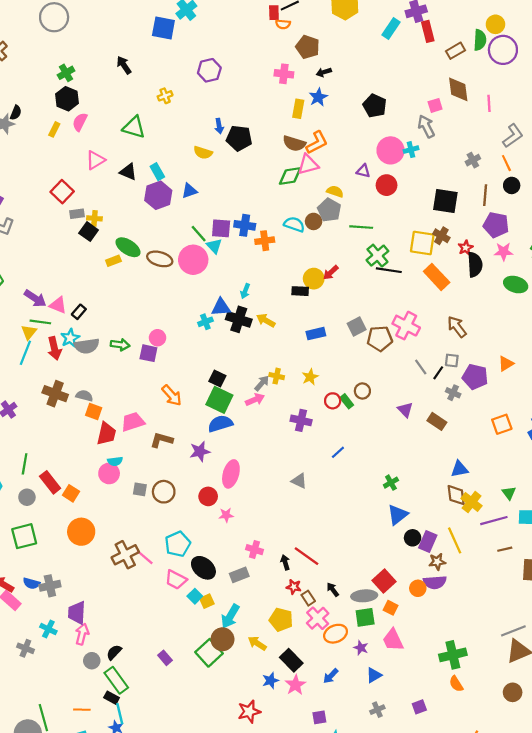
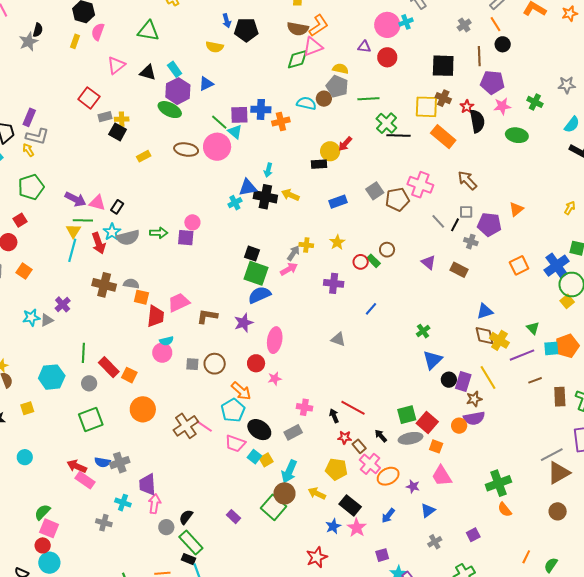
green ellipse: (128, 247) -> (170, 110), moved
orange arrow: (172, 395) -> (241, 391), moved
green square: (365, 617) -> (407, 415), moved

